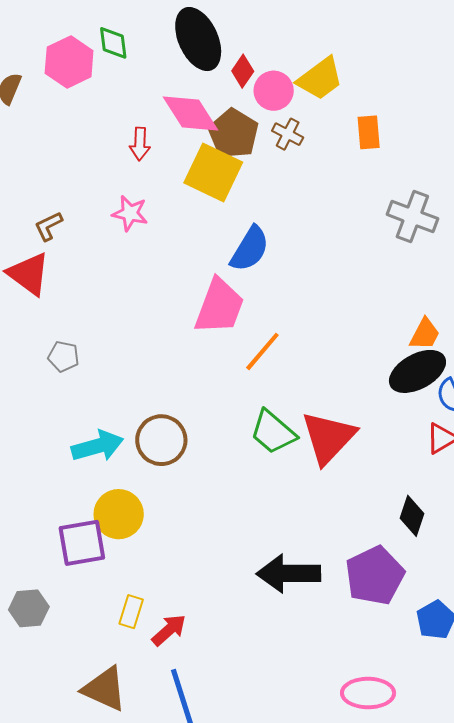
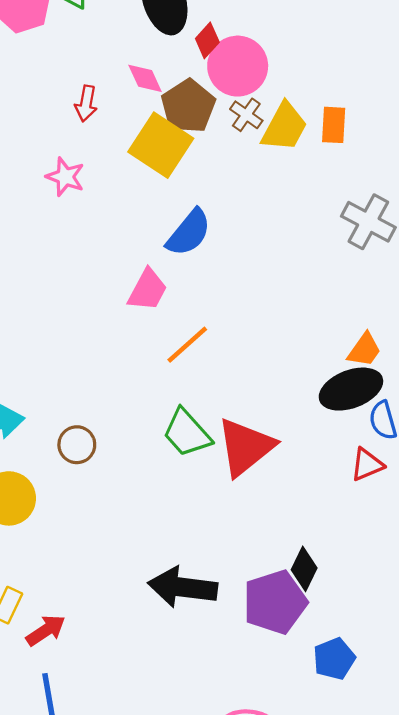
yellow trapezoid: (320, 79) -> (284, 127), moved, turned -33
pink circle: (274, 91) -> (238, 66), size x1.4
pink diamond: (191, 113) -> (145, 78), size x0.6
pink trapezoid: (219, 306) -> (148, 290), size x0.7
brown circle: (161, 440) -> (77, 445), moved, size x0.7
black diamond: (412, 516) -> (304, 569), moved

